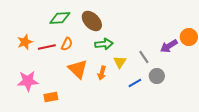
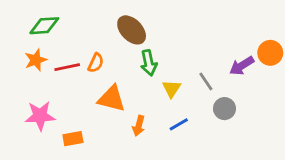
green diamond: (60, 18) -> (44, 26), moved
green arrow: (104, 44) -> (149, 63), turned 84
orange triangle: (78, 69) -> (112, 99), turned -30
orange arrow: (102, 73) -> (139, 126), moved
blue line: (135, 83) -> (179, 124), moved

